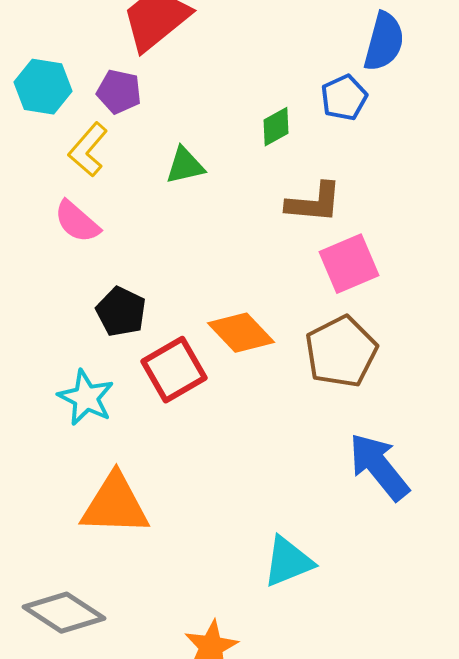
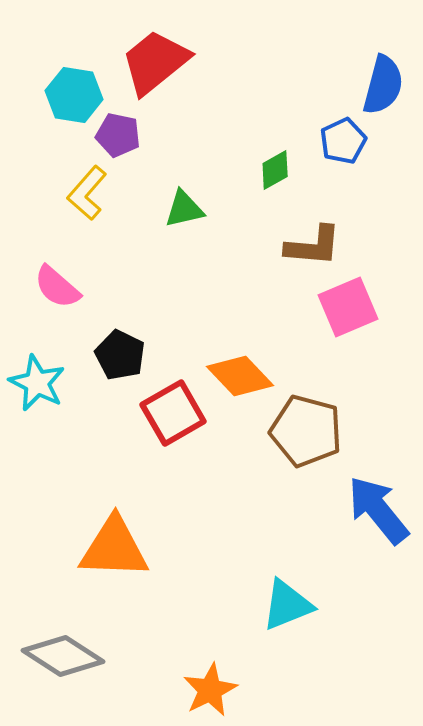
cyan hexagon: (43, 87) -> (74, 95), moved
pink semicircle: (77, 222) -> (57, 287), moved
brown pentagon: (341, 352) -> (306, 431), moved, turned -30
cyan star: (86, 398) -> (37, 383), moved

